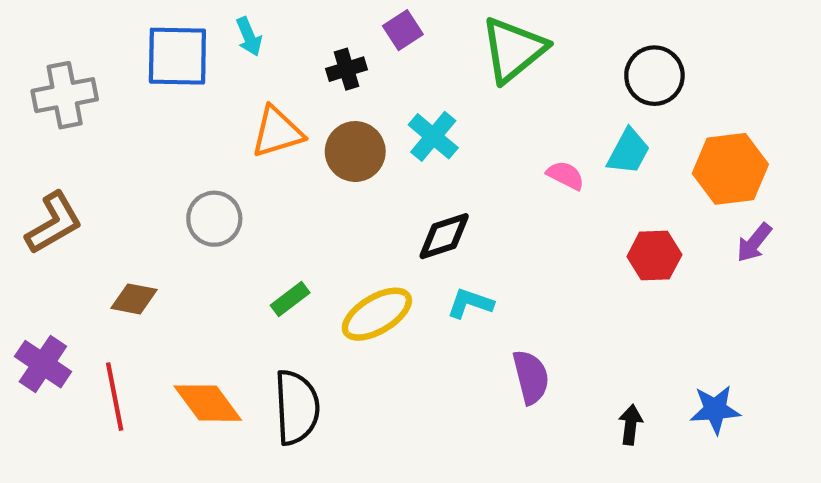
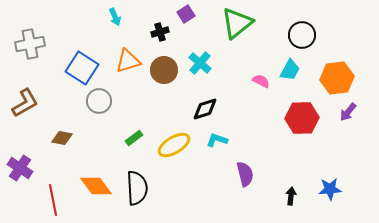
blue square: (177, 56) -> (82, 68), moved, turned 32
red hexagon: (654, 256) -> (302, 118), size x1.4
red line: (115, 397) -> (53, 200), moved

